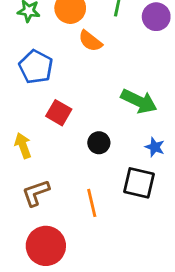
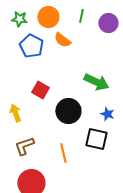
blue pentagon: (36, 67) -> (31, 46), moved
black circle: (99, 143) -> (68, 111), size x1.6

